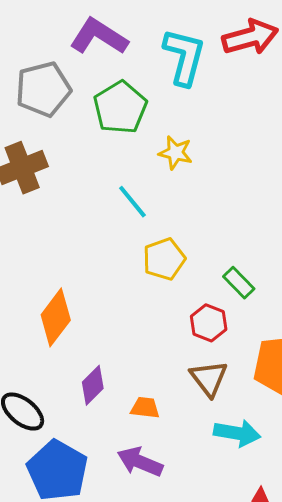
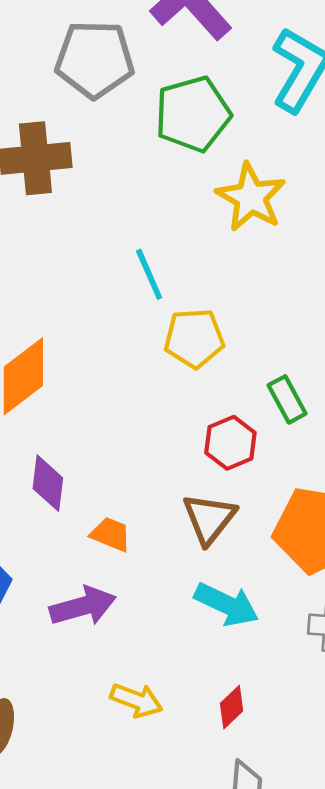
yellow star: (175, 153) -> (251, 197), size x1.4
cyan line: (132, 202) -> (149, 274), moved
purple diamond: (93, 385) -> (48, 483), turned -54
purple arrow: (140, 462) -> (83, 606), turned 126

